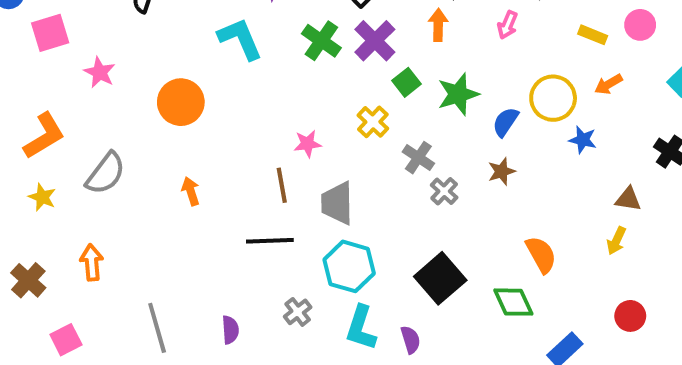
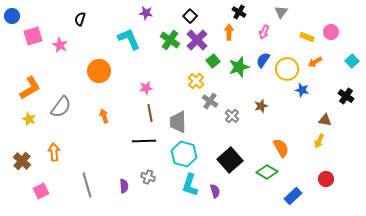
pink star: (100, 72) -> (60, 45), moved
blue semicircle: (506, 122) -> (263, 60), moved
pink star: (308, 144) -> (146, 88), moved
gray cross: (418, 158) -> (210, 101), moved
green diamond: (513, 302) -> (267, 172), turned -35
gray cross: (298, 312) -> (148, 177), moved, turned -32

